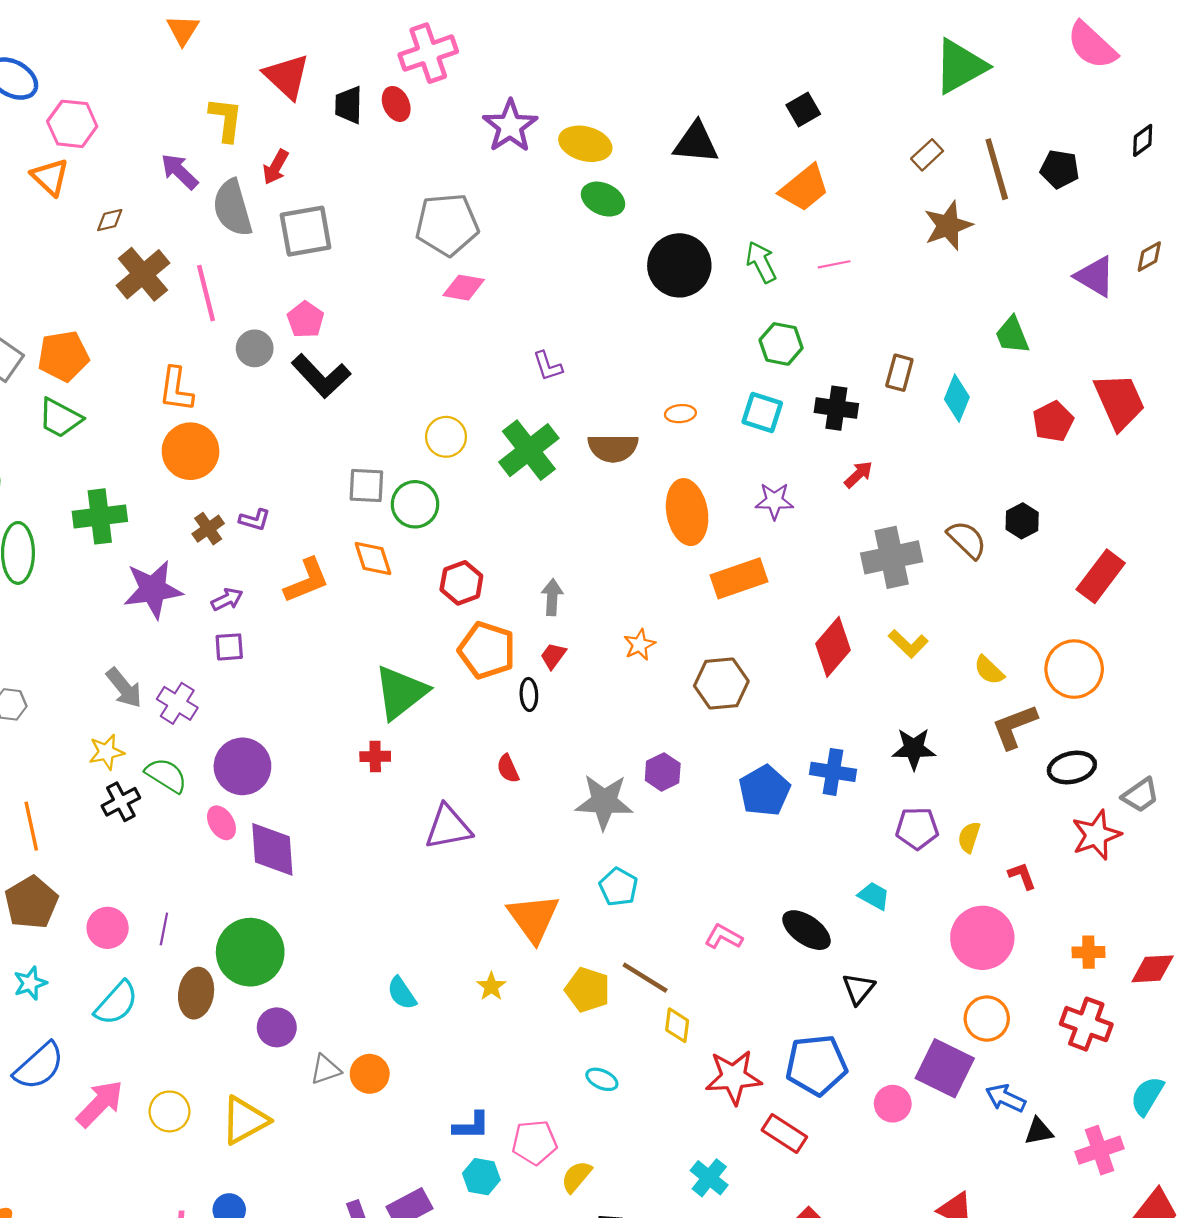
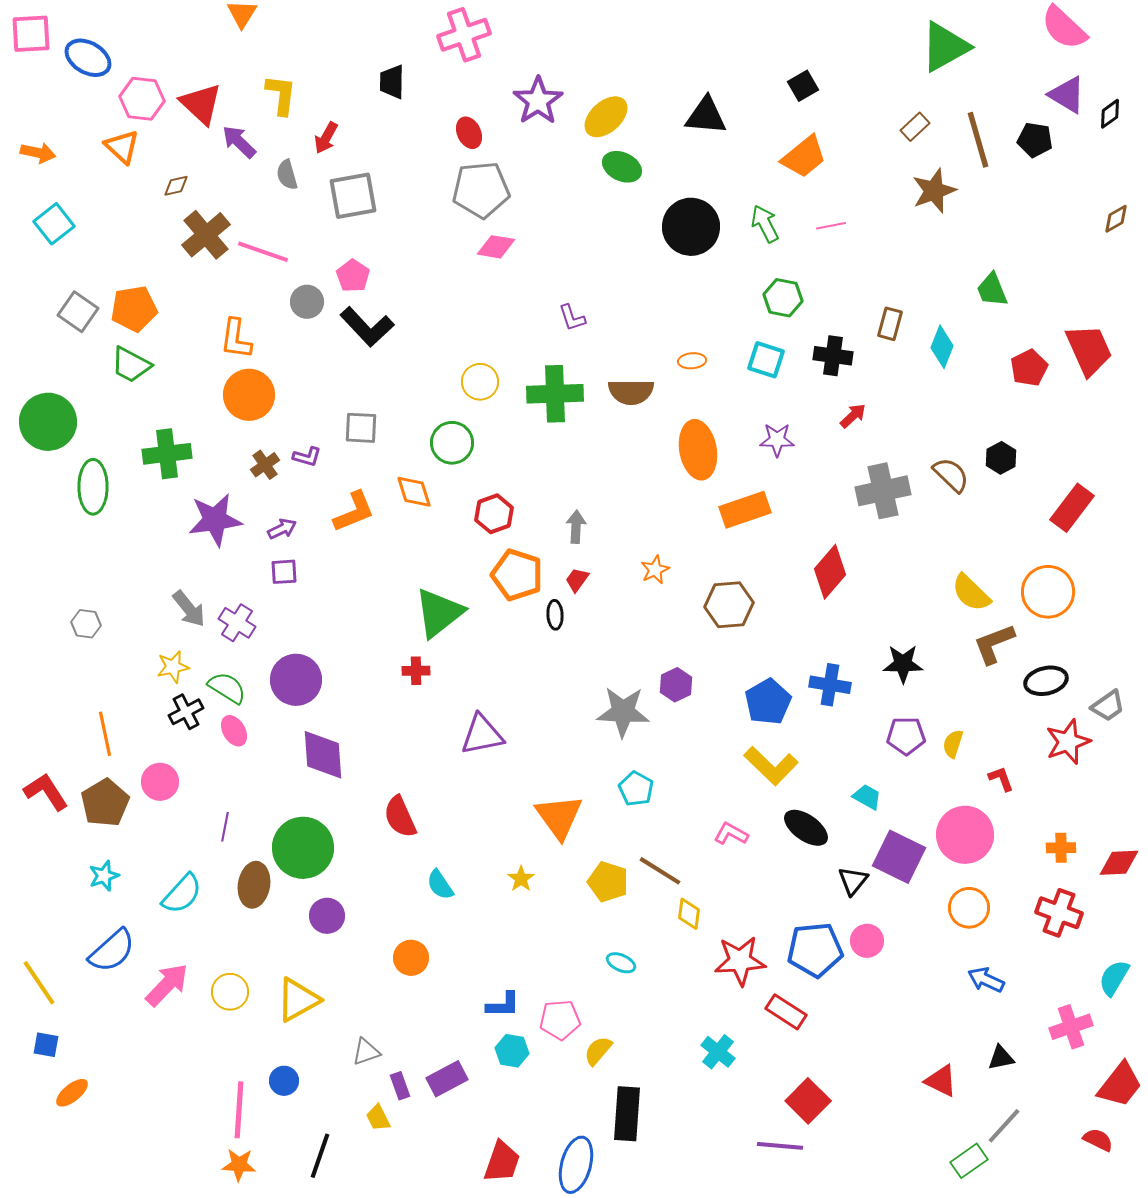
red triangle: (287, 76) -> (201, 104), moved
red ellipse: (396, 104) -> (469, 133), moved
yellow ellipse: (585, 144) -> (606, 117), turned -57
gray semicircle: (233, 208) -> (287, 175), size x0.6
purple triangle: (1095, 276) -> (1067, 95), moved
pink line: (206, 293) -> (263, 252), turned -57
green cross: (529, 450) -> (555, 394), turned 36
gray square: (366, 485) -> (361, 428), moved
yellow L-shape: (908, 644) -> (771, 766), moved, size x1.5
yellow semicircle: (989, 670) -> (971, 593), size x1.4
red semicircle: (508, 769) -> (400, 817), moved, size x1.6
pink ellipse: (221, 823) -> (234, 731), moved
pink circle: (108, 928) -> (160, 782), moved
purple square: (945, 1068) -> (899, 857), moved
gray triangle: (325, 1069) -> (366, 1052), moved
pink circle: (893, 1104) -> (867, 941), moved
black triangle: (1039, 1131) -> (1001, 1058), moved

